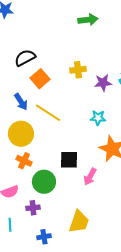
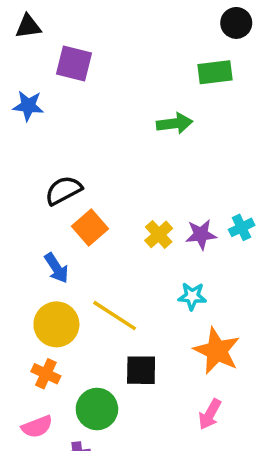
yellow cross: (78, 70) -> (159, 234), moved, turned -35
yellow line: (48, 113) -> (115, 316), moved
orange cross: (24, 161) -> (46, 374), moved
pink arrow: (90, 177) -> (210, 414), moved

